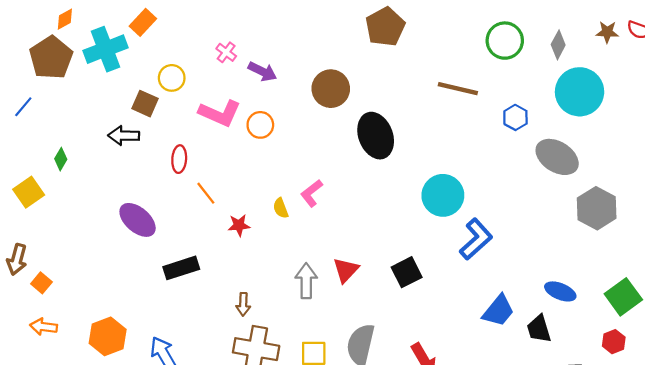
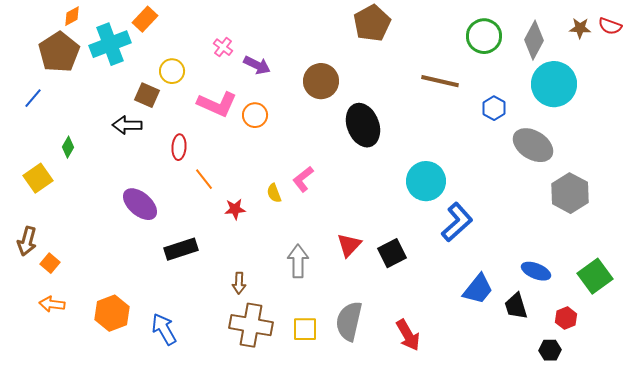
gray diamond: (558, 45) -> (534, 40), size x1.4
red triangle: (346, 270) -> (349, 245), moved
red hexagon: (614, 342) -> (566, 318), moved

